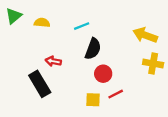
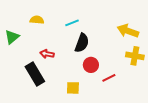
green triangle: (14, 16) -> (12, 37), moved
red line: (116, 94) -> (109, 78), moved
yellow square: (93, 100) -> (73, 88), moved

